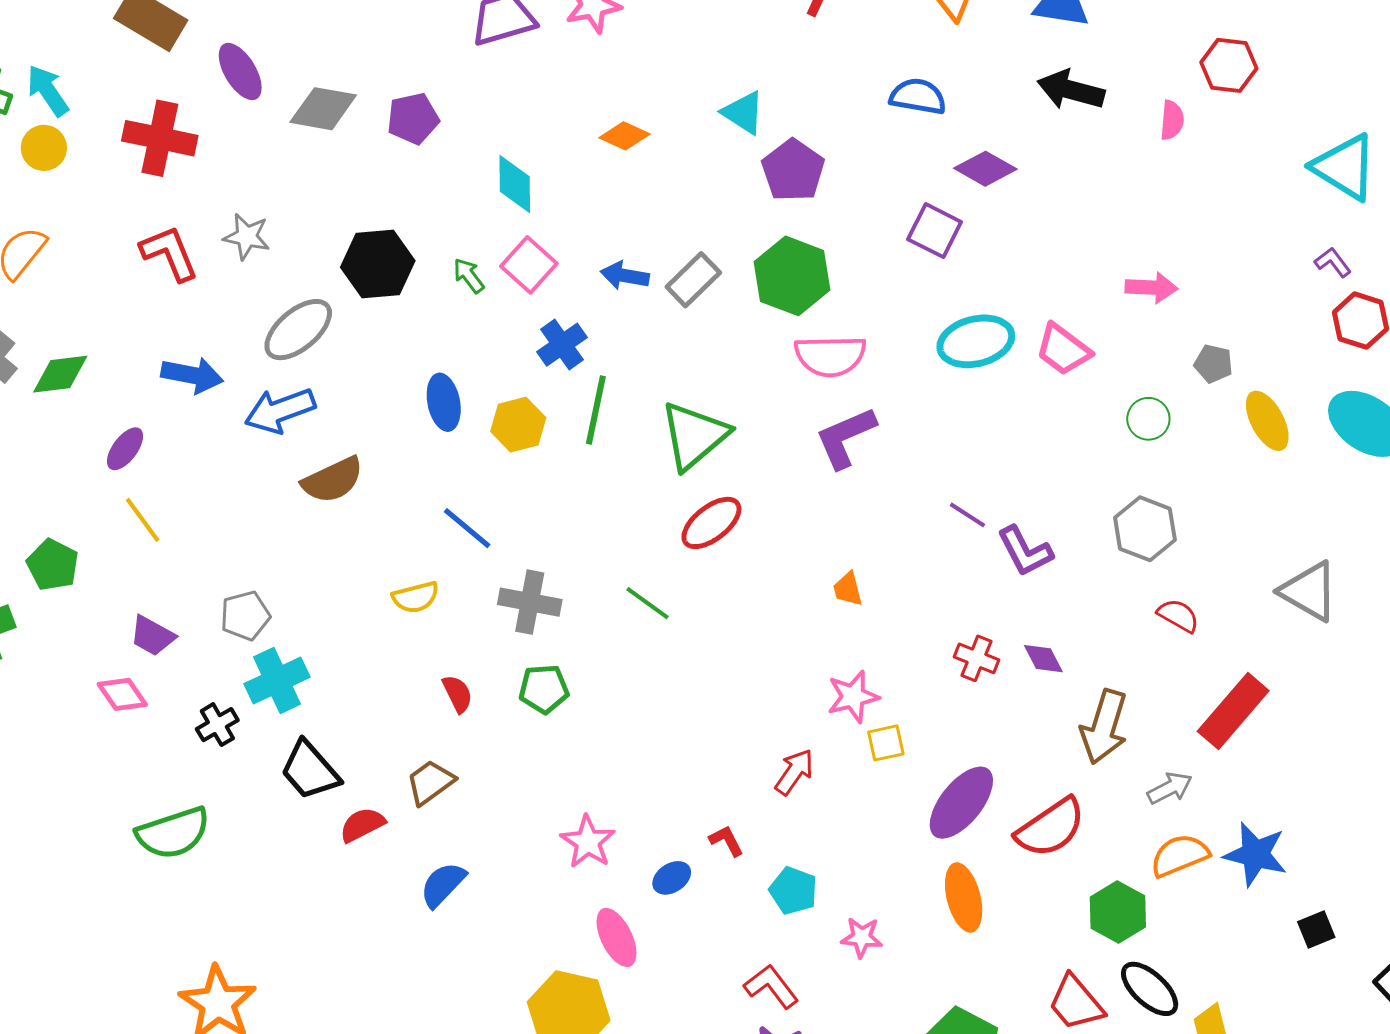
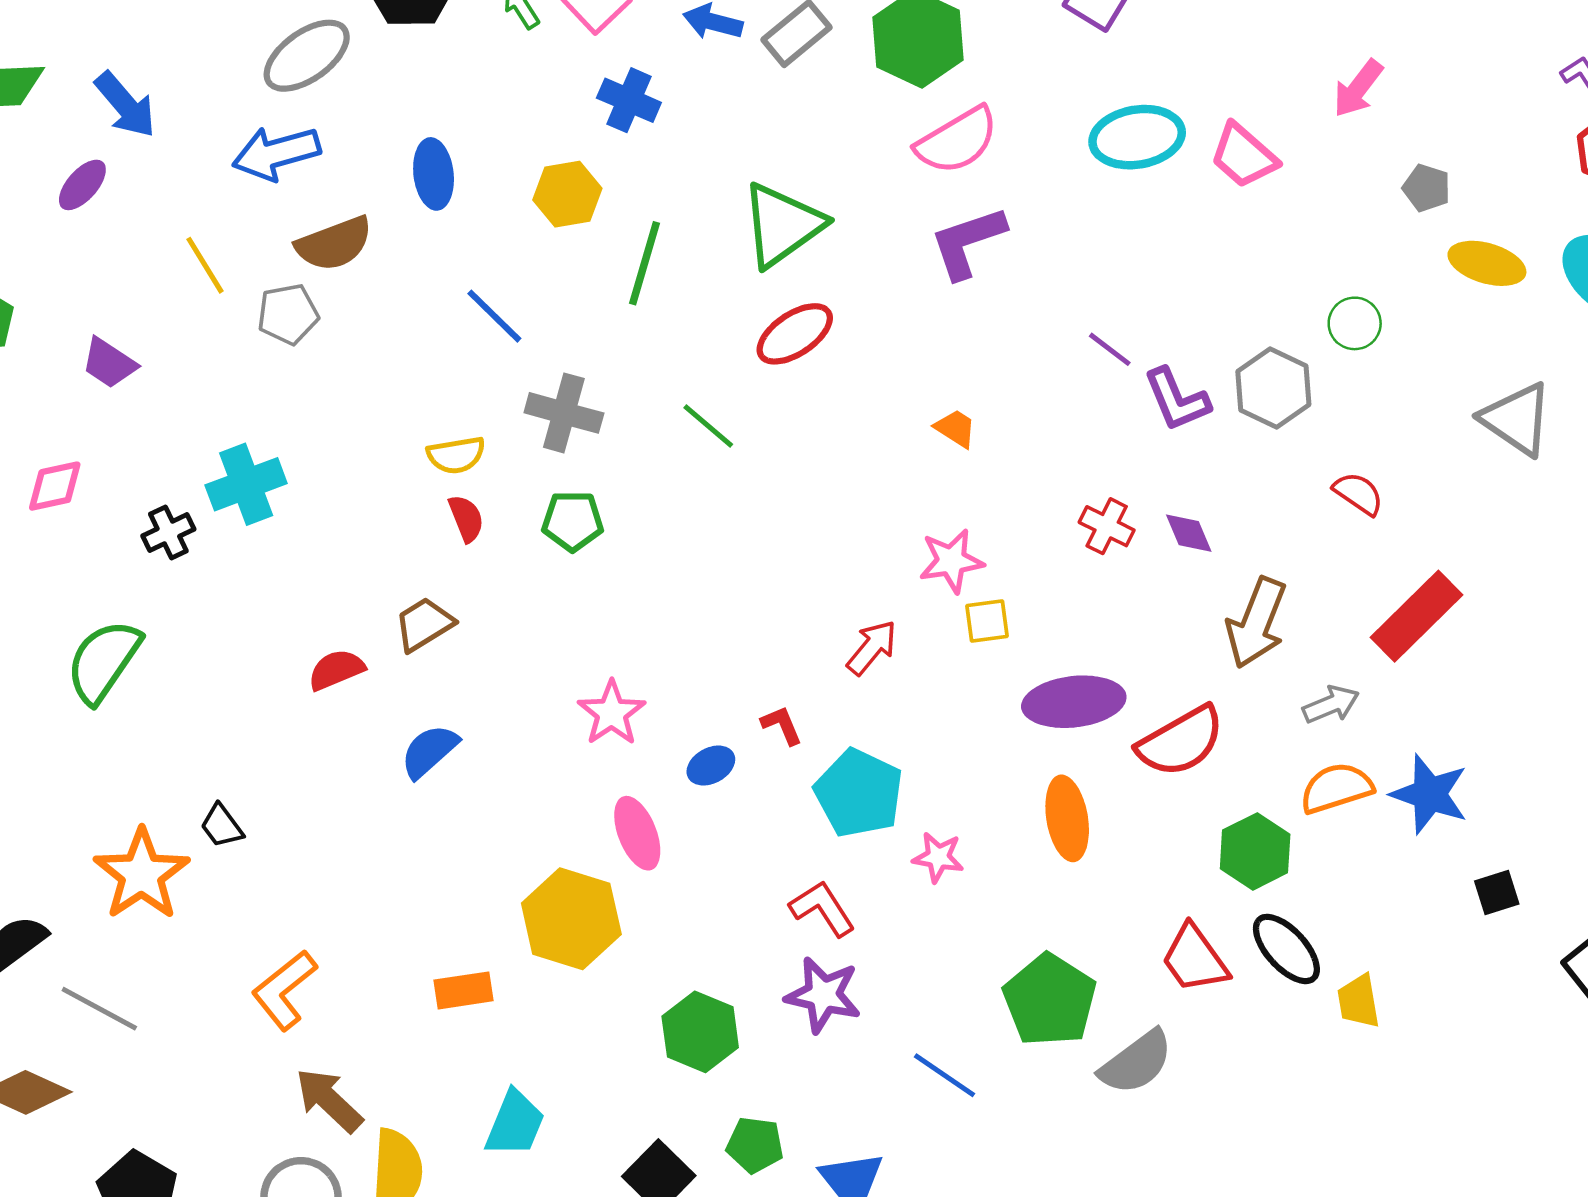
pink arrow: (1151, 288) -> (1358, 88), turned 120
blue cross: (562, 345) -> (629, 100), turned -36
pink semicircle: (830, 356) -> (957, 140), turned -34
blue arrow: (192, 375) -> (125, 105), moved, turned 34
blue ellipse: (444, 402) -> (434, 174), moved
green line: (596, 410) -> (645, 263), moved
green circle: (1148, 419) -> (1355, 323), moved
yellow ellipse: (1267, 421) -> (1487, 263), turned -50
yellow line: (143, 520) -> (205, 265), moved
gray hexagon: (1145, 529) -> (1273, 388), moved
orange trapezoid: (848, 589) -> (955, 428), turned 132
gray triangle: (1309, 591) -> (1517, 419), moved
yellow semicircle: (416, 597) -> (456, 455), moved
gray pentagon: (245, 616) -> (288, 314), moved
purple trapezoid: (152, 636) -> (109, 363), moved
pink diamond: (122, 694) -> (55, 486), turned -72
black trapezoid: (310, 770) -> (222, 826), moved, size x0.6
purple ellipse: (961, 803) -> (1074, 702), turned 40
green semicircle: (173, 833) -> (103, 661), turned 138
cyan pentagon: (793, 891) -> (859, 793), size x1.5

